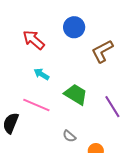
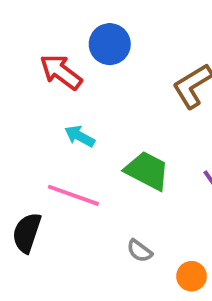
blue circle: (74, 27) -> (110, 44), moved

